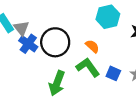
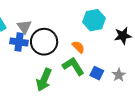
gray triangle: (21, 28) -> (24, 27), moved
blue cross: (28, 44) -> (19, 42), turned -30

